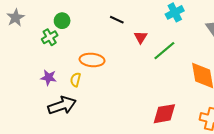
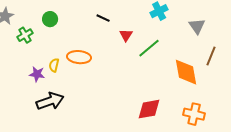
green cross: (50, 37) -> (25, 35), moved
yellow semicircle: (75, 80) -> (54, 65), moved

